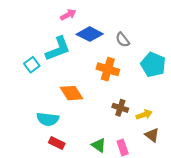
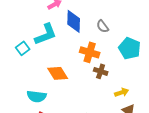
blue diamond: (90, 34) -> (74, 21), turned 65
brown cross: (120, 108) -> (101, 71), moved

